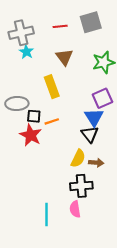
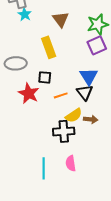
purple square: (102, 98) -> (97, 45), moved
black square: (34, 116) -> (45, 77), moved
orange line: (52, 121) -> (61, 95), moved
yellow semicircle: (78, 158) -> (74, 115), turned 30
black cross: (81, 186) -> (64, 131), moved

